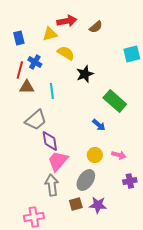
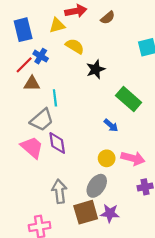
blue rectangle: (19, 38) -> (23, 30), size x1.5
red line: (20, 70) -> (24, 65), turned 30
cyan line: (52, 91) -> (55, 98), moved
pink arrow: (119, 155) -> (133, 158), size x1.5
pink trapezoid: (58, 161) -> (32, 147), moved, turned 90
brown square: (76, 204) -> (86, 212), size x1.6

